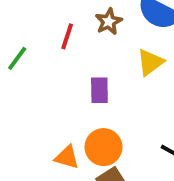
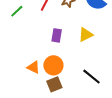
yellow triangle: (150, 62) -> (86, 35), moved

